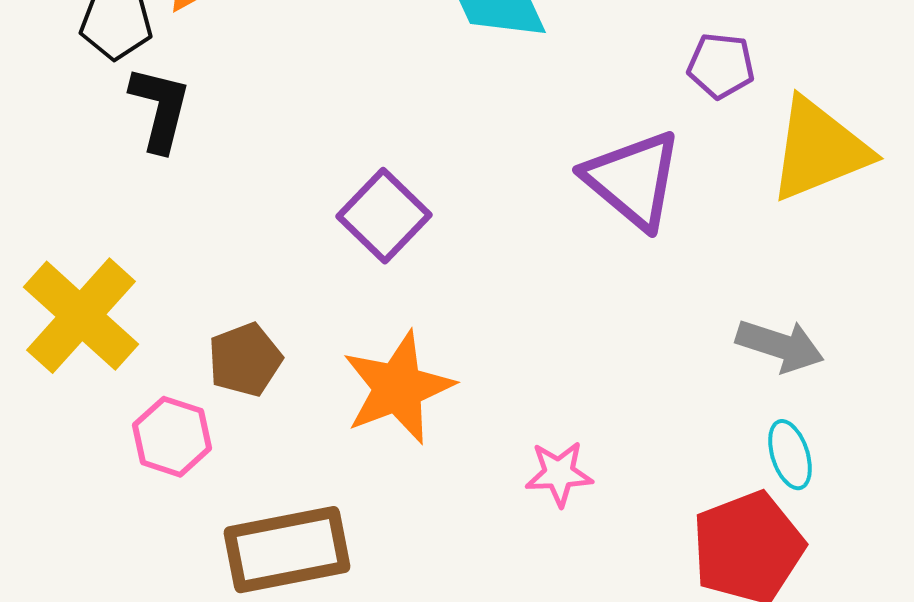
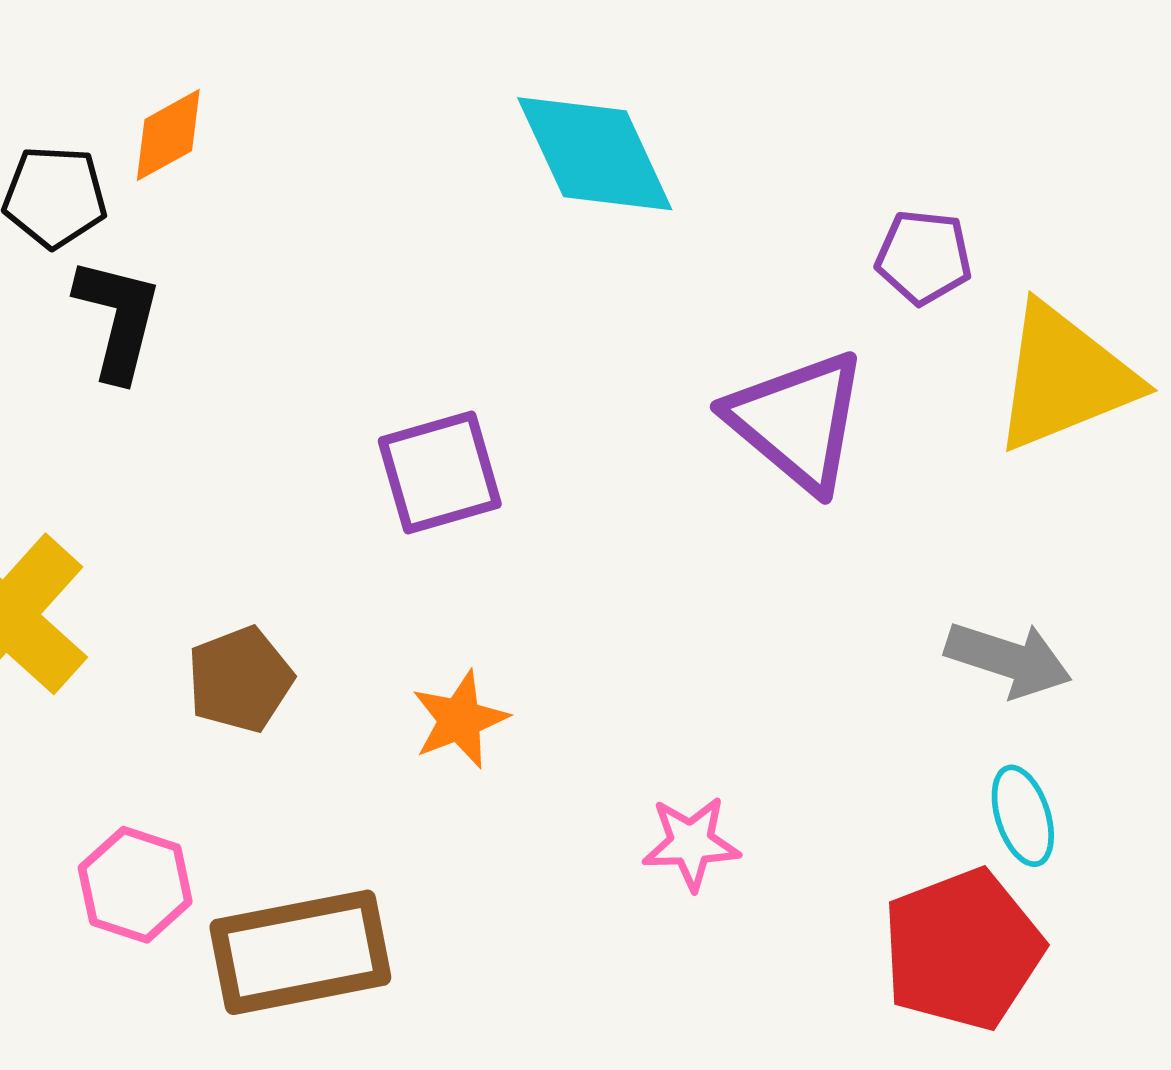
purple square: (384, 216) -> (440, 473), turned 30
orange star: (398, 388) -> (460, 720), size x0.6
pink hexagon: (172, 437) -> (135, 885), moved

